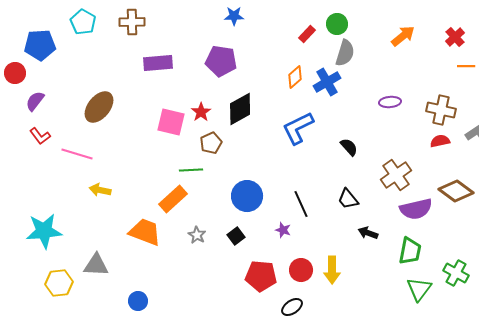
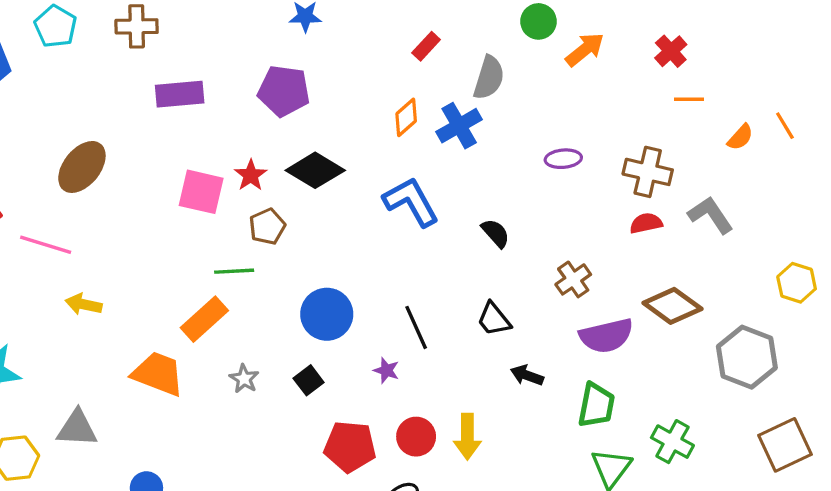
green circle: (337, 24) -> (538, 21), moved
black diamond: (240, 109) -> (315, 170), turned 60
blue L-shape: (298, 128) -> (411, 202), turned 87
brown cross: (396, 175) -> (573, 279), size x0.7

